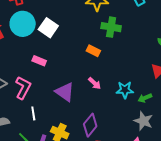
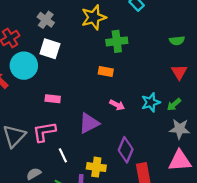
white square: (48, 28) -> (50, 49), moved
pink L-shape: (23, 88) -> (44, 132), turned -110
purple triangle: (65, 92) -> (89, 123), turned -45

